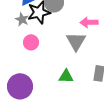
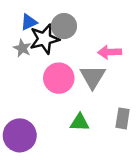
pink circle: (31, 42) -> (59, 78), moved, size x1.5

